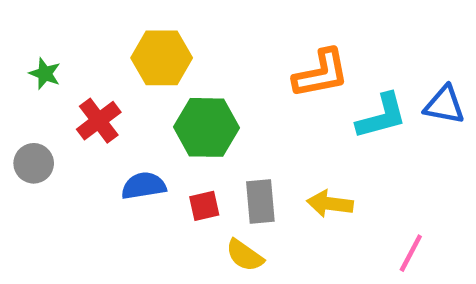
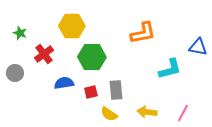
cyan L-shape: (382, 116) -> (170, 69), moved
yellow arrow: (330, 204) -> (147, 112), moved

